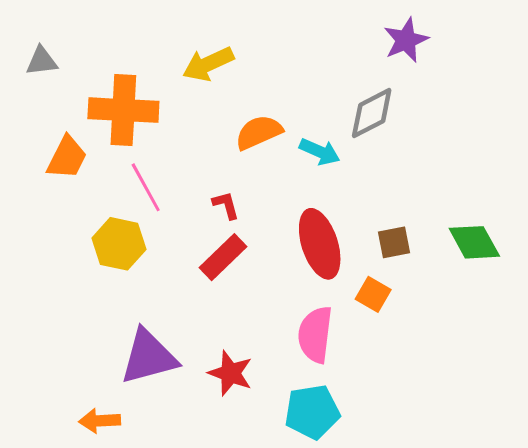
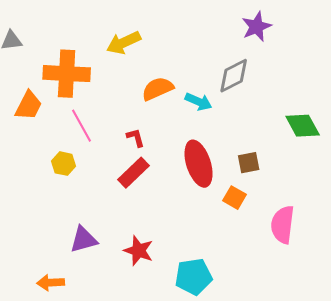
green diamond: (474, 242) -> (303, 126), moved
yellow hexagon: (119, 244) -> (64, 164), size x0.7
pink semicircle: (315, 335) -> (283, 225), moved
purple triangle: (149, 357) -> (84, 240), size x0.7

